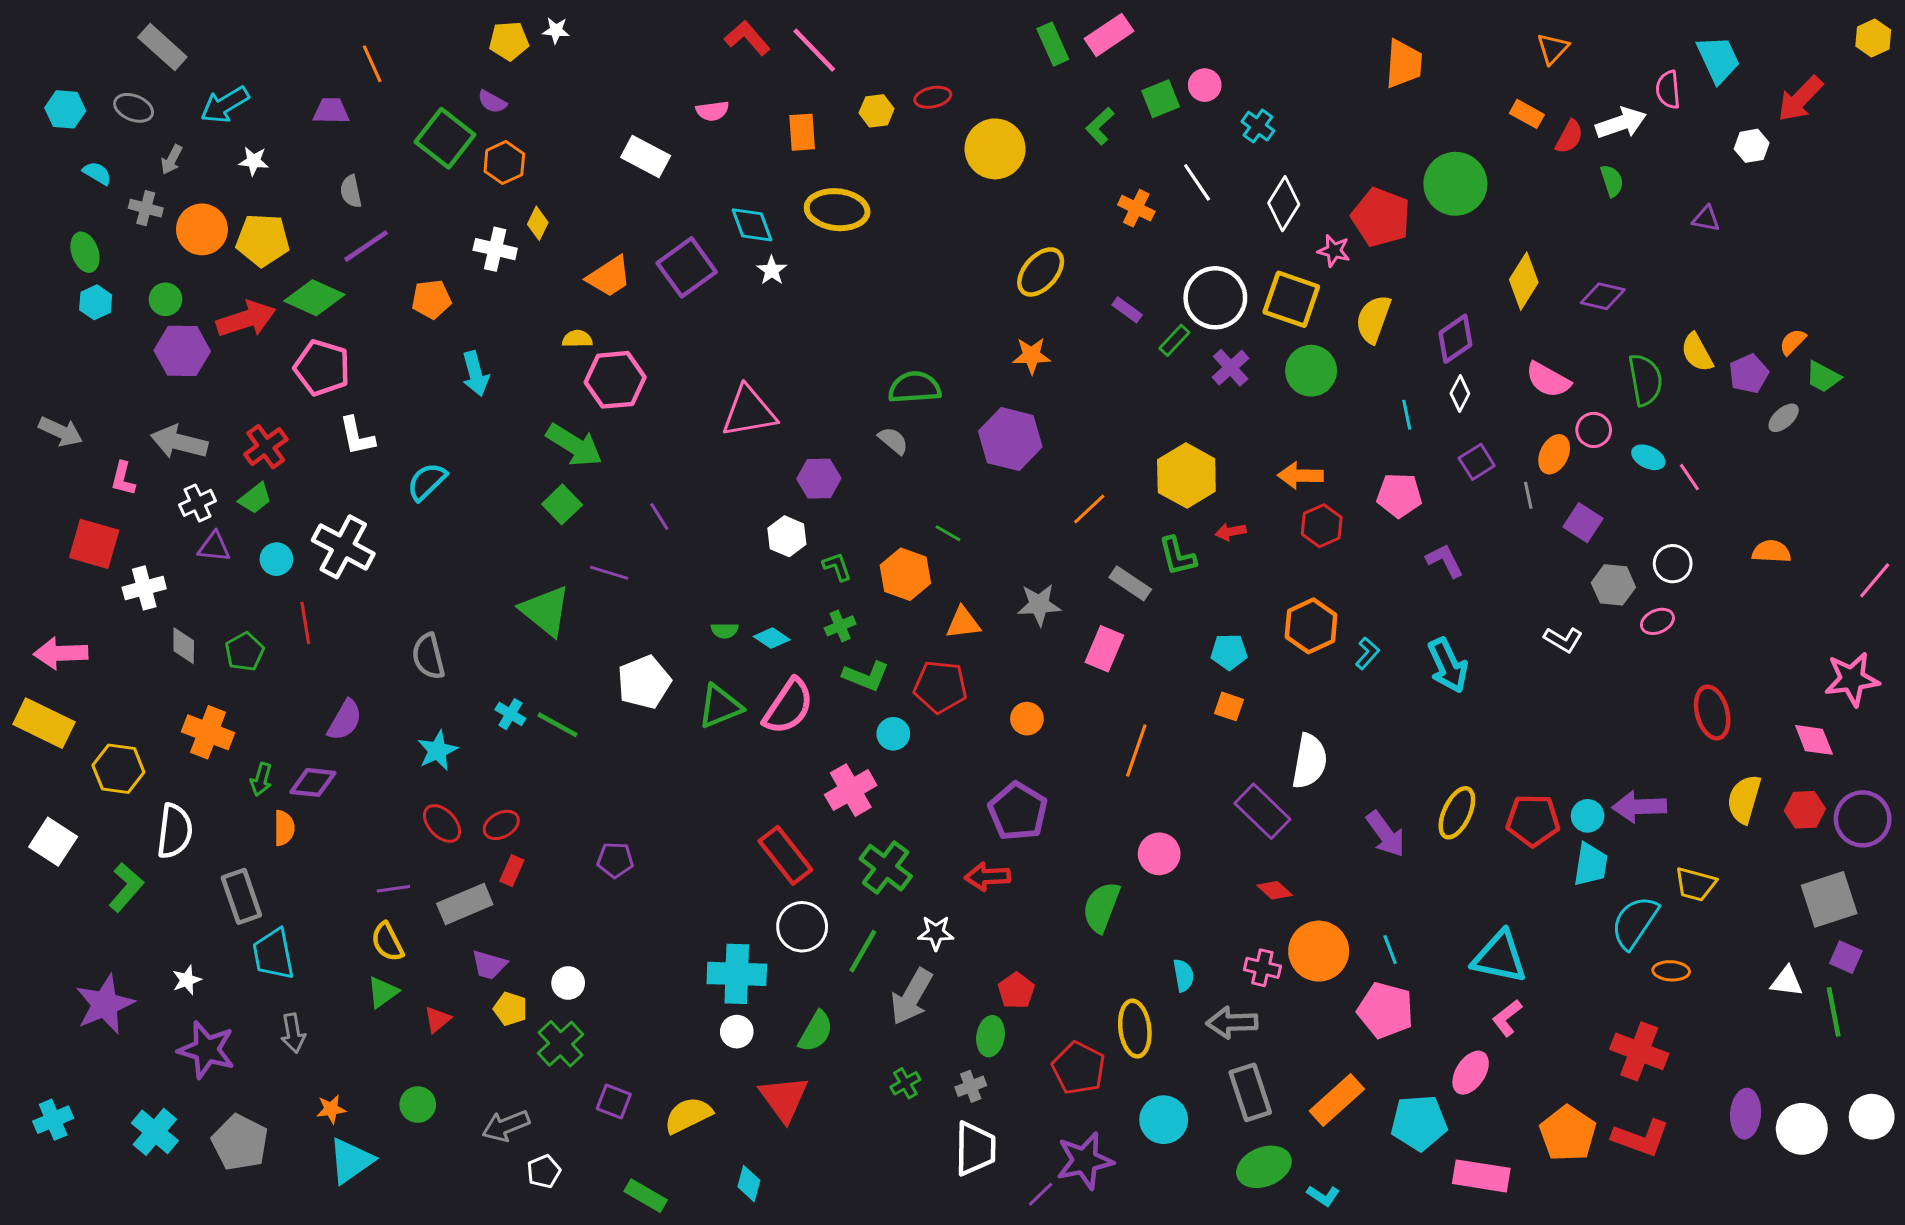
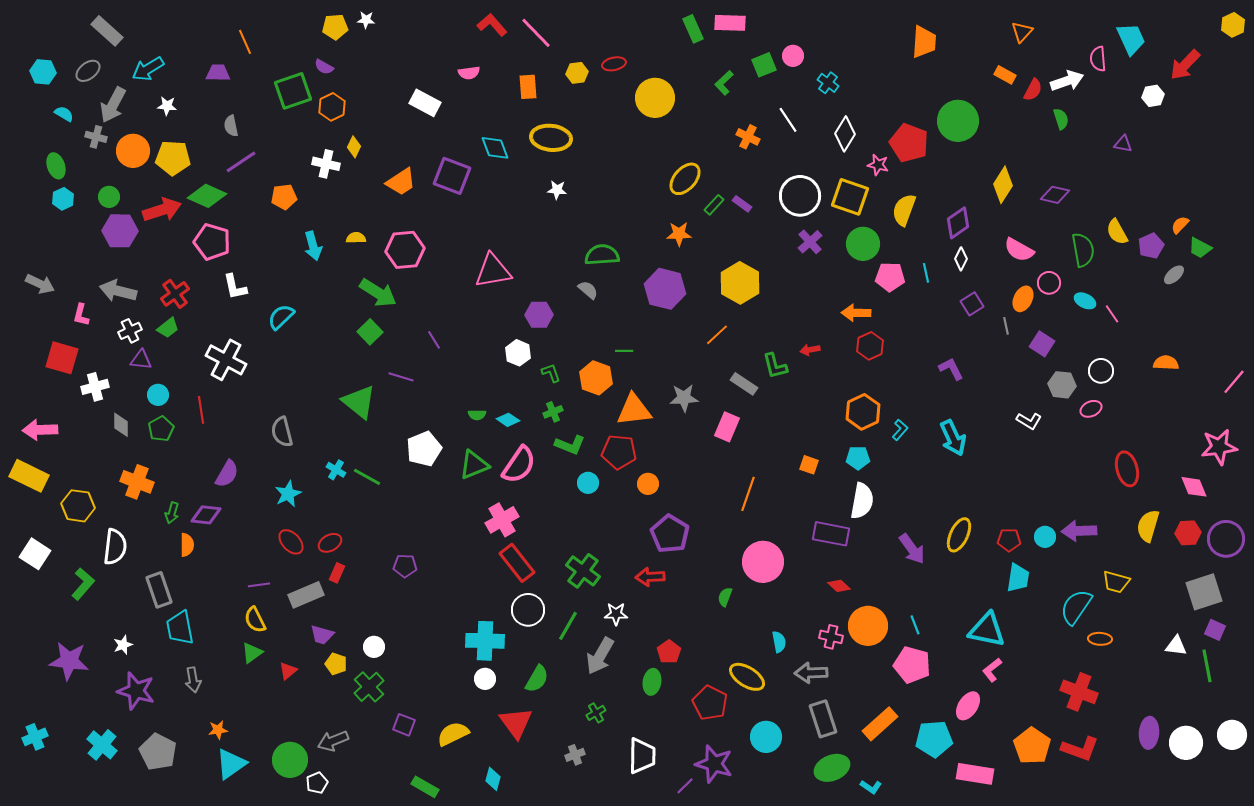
pink rectangle: (1109, 35) -> (730, 23), turned 36
gray ellipse: (134, 108) -> (88, 71), turned -60
green square: (445, 138) -> (293, 91), turned 33
gray arrow: (172, 160) -> (113, 105), size x1.8
purple square: (687, 267) -> (452, 176), turned -33
white star: (772, 270) -> (557, 190), moved, turned -30
yellow semicircle: (577, 339) -> (356, 238), moved
green rectangle: (1174, 340) -> (714, 205), moved
yellow hexagon: (1186, 476) -> (740, 283), moved
pink pentagon: (1399, 495) -> (890, 277), moved
green line: (948, 533) -> (624, 351), turned -30
cyan circle: (276, 559) -> (158, 395), moved
orange triangle: (963, 623) -> (634, 410), size x1.5
cyan pentagon: (1229, 652) -> (858, 458), moved
orange circle: (1027, 719) -> (648, 484), moved
pink cross: (851, 790) -> (502, 520), moved
purple rectangle: (1262, 811) -> (831, 534), turned -33
red pentagon: (1533, 820) -> (1009, 540), size x0.7
pink circle: (1159, 854) -> (763, 562), size x1.5
cyan trapezoid: (1591, 864) -> (1018, 578), moved
green semicircle: (1101, 907) -> (725, 597), size x0.6
purple star: (105, 1004) -> (69, 661), turned 30
yellow ellipse: (1135, 1029) -> (747, 677), turned -51
gray cross: (971, 1086) -> (575, 755), moved
green circle: (418, 1105) -> (290, 760), moved, size x1.5
purple star: (1085, 1161) -> (714, 764), turned 30
white pentagon: (544, 1171) -> (317, 783), moved

